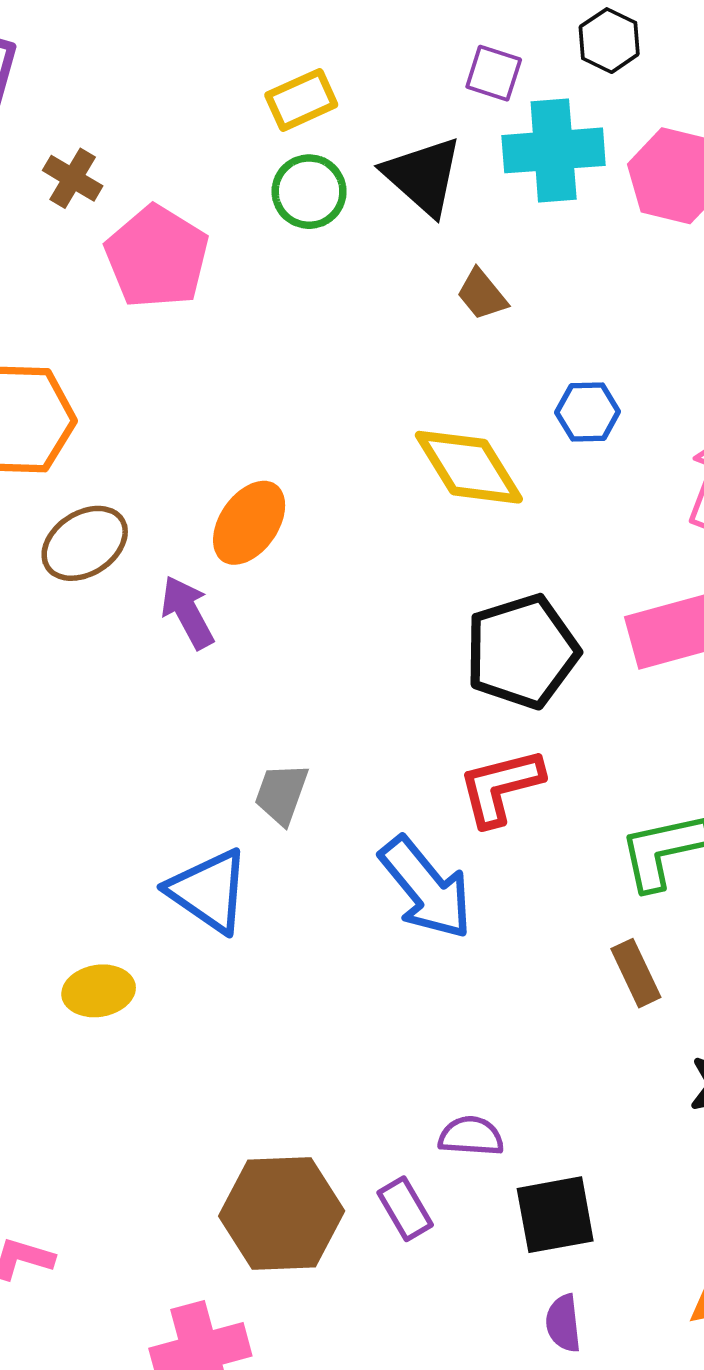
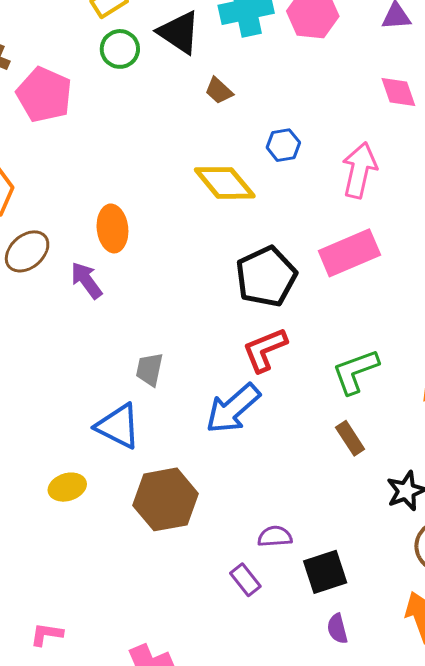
orange ellipse: (249, 523) -> (112, 228), turned -33
blue arrow: (426, 888) -> (233, 409), turned 96
brown hexagon: (282, 1213) -> (166, 499), moved

